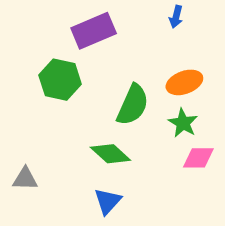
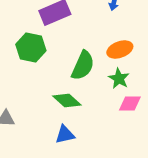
blue triangle: (108, 201) -> (65, 134), turned 35

